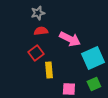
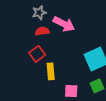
pink arrow: (70, 39) -> (64, 24), moved

